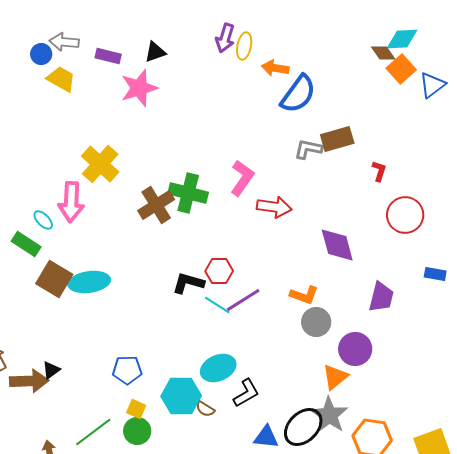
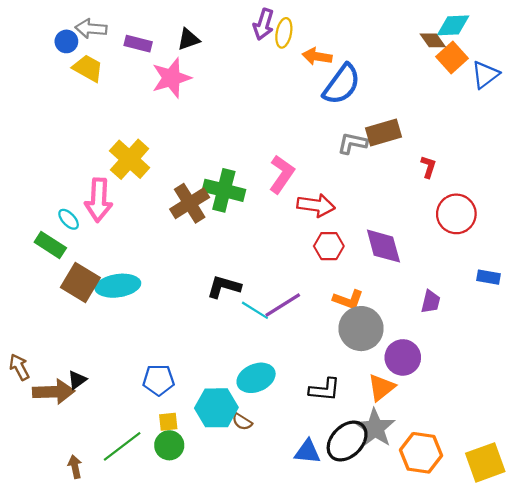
red hexagon: (219, 271) -> (329, 246), moved
purple trapezoid: (381, 297) -> (431, 302), size x0.7
gray circle: (316, 322) -> (361, 329), size x1.4
black L-shape: (246, 393) -> (325, 390), moved, turned 36
yellow square: (136, 409) -> (168, 422), turned -30

